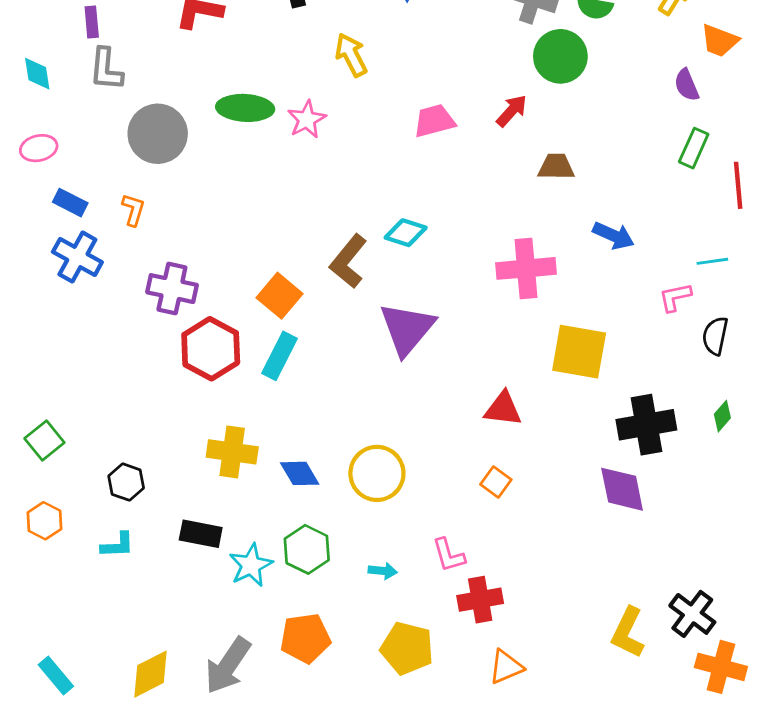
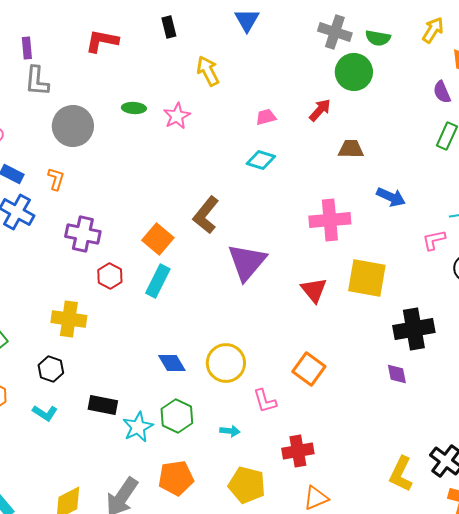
green ellipse: (245, 108) -> (134, 108), size x0.6
pink trapezoid: (434, 121) -> (266, 117), size x0.7
cyan diamond: (406, 233) -> (261, 160), moved
red hexagon: (211, 349) -> (110, 276), size x0.6
red triangle: (503, 409) -> (314, 290), moved, turned 44
yellow cross: (232, 452) -> (69, 319), moved
orange square: (496, 482) -> (309, 369), size x1.5
purple diamond: (622, 489) -> (397, 374), size x0.6
cyan L-shape: (118, 545) -> (45, 413), turned 35
pink L-shape: (449, 555) -> (265, 401), moved

